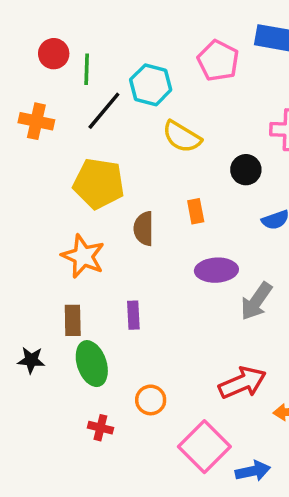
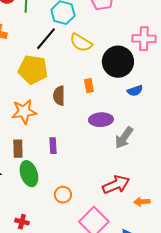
black line: (104, 111) -> (46, 39), moved
black circle: (246, 170) -> (118, 62), size x1.8
orange star: (83, 256) -> (24, 112), turned -30
red cross: (100, 428) -> (22, 222), moved

